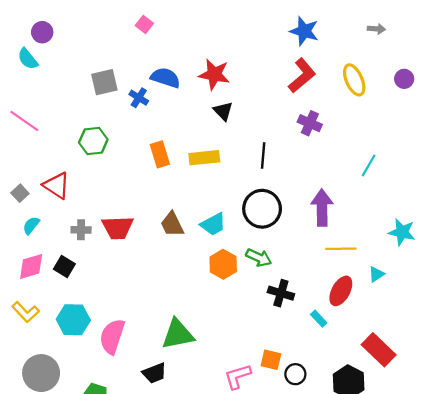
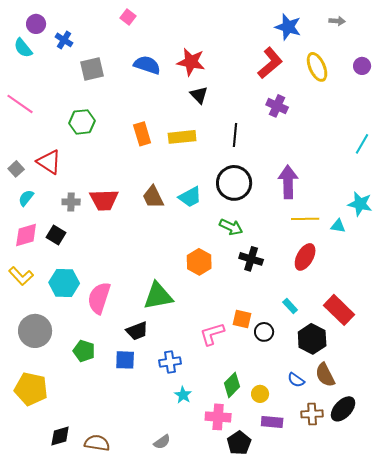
blue star: (304, 31) -> (288, 27), moved
blue cross: (139, 98) -> (64, 40), moved
cyan line: (369, 165) -> (362, 144), moved
orange hexagon: (223, 264) -> (199, 262), moved
cyan triangle: (376, 274) -> (338, 226), moved, turned 42
cyan rectangle: (319, 319) -> (290, 306), moved

